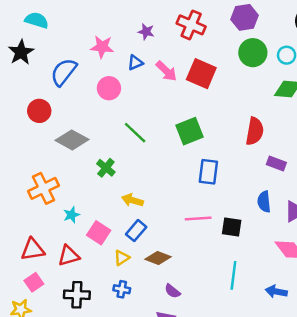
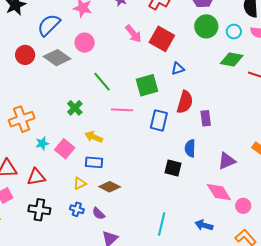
blue triangle: (135, 63) -> (178, 69), moved
red semicircle: (255, 131) -> (185, 102), moved
gray diamond: (72, 140) -> (57, 58), moved
purple rectangle: (276, 163) -> (206, 118), moved, turned 56
blue semicircle: (264, 202) -> (190, 148), moved
pink line: (198, 218) -> (122, 110), moved
blue rectangle: (136, 231) -> (94, 162), turned 48
pink square: (99, 233) -> (65, 149), moved
cyan line: (233, 275) -> (162, 224), moved
purple semicircle: (172, 291) -> (98, 214), moved

